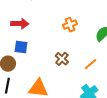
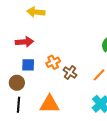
orange cross: (70, 25) -> (53, 62), moved

